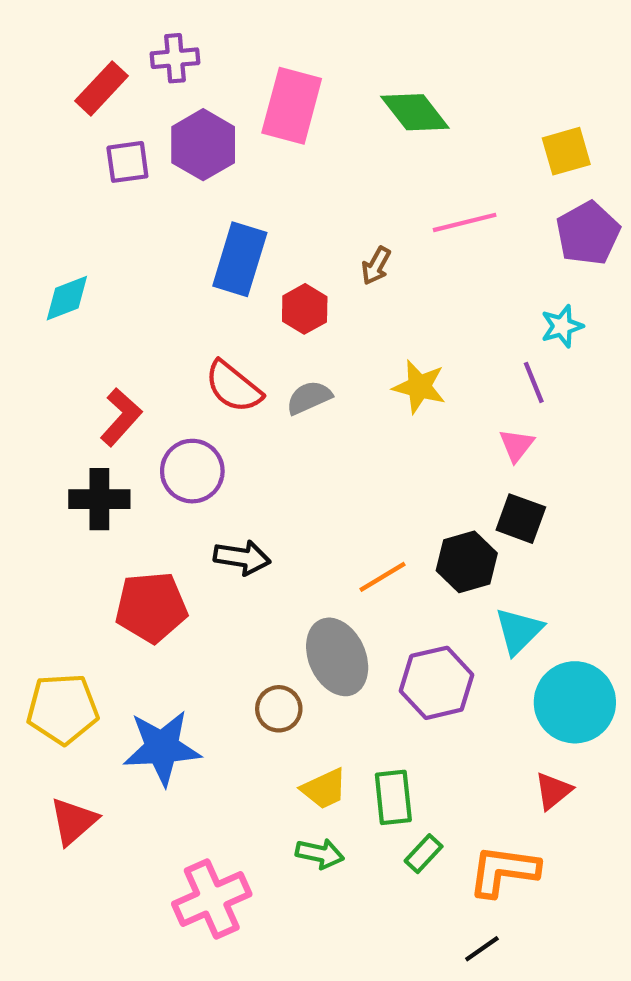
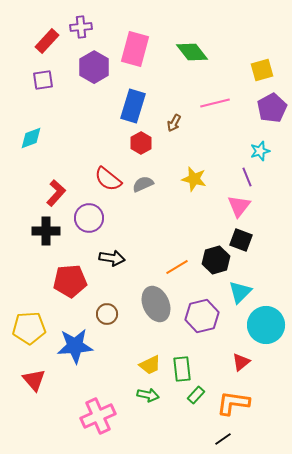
purple square: (127, 162) -> (43, 80), moved
blue rectangle: (240, 259) -> (133, 106), moved
pink triangle: (517, 445) -> (239, 206), size x1.4
brown circle: (279, 709) -> (107, 314), moved
red triangle: (553, 791) -> (241, 362), moved
red triangle: (73, 821) -> (34, 380), turned -30

